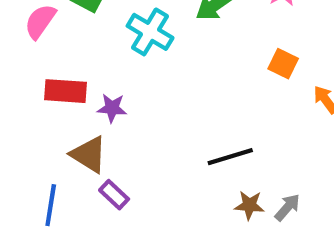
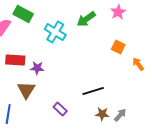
brown triangle: (89, 154) -> (26, 90), turned 30
purple rectangle: (114, 195) -> (60, 109), moved

